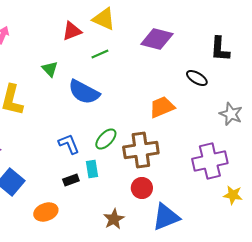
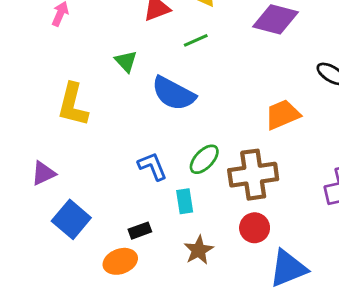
black rectangle: (71, 180) -> (140, 231), moved
brown star: (114, 219) -> (199, 250), moved

